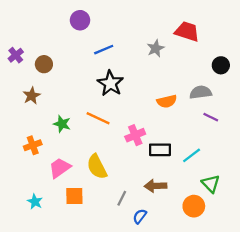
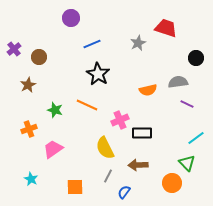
cyan line: (192, 155) -> (196, 138), moved
yellow semicircle: (97, 167) -> (105, 148), moved
orange square: (74, 196) -> (75, 187), moved

